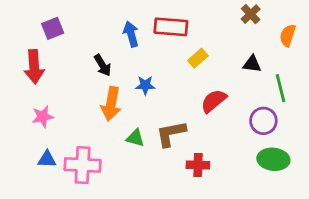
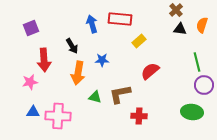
purple square: (53, 28) -> (31, 28), moved
black triangle: (252, 64) -> (180, 29), moved
red arrow: (34, 67) -> (44, 60), moved
purple circle: (263, 121) -> (204, 85), moved

